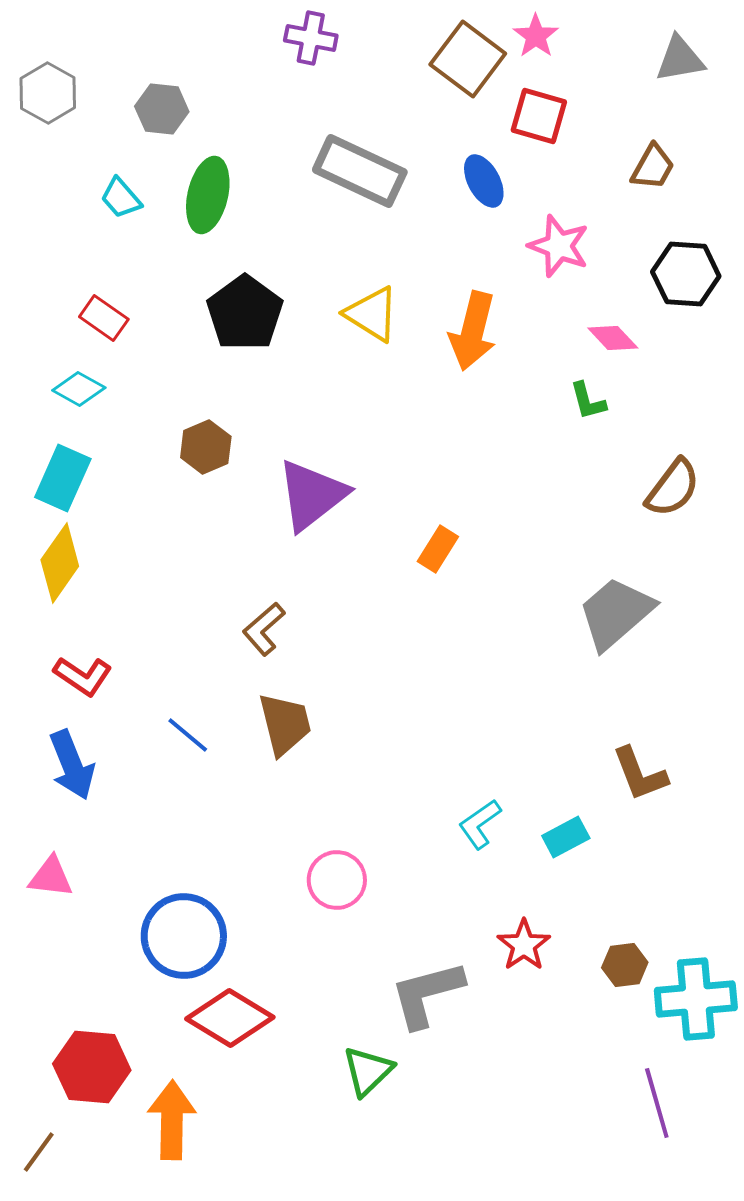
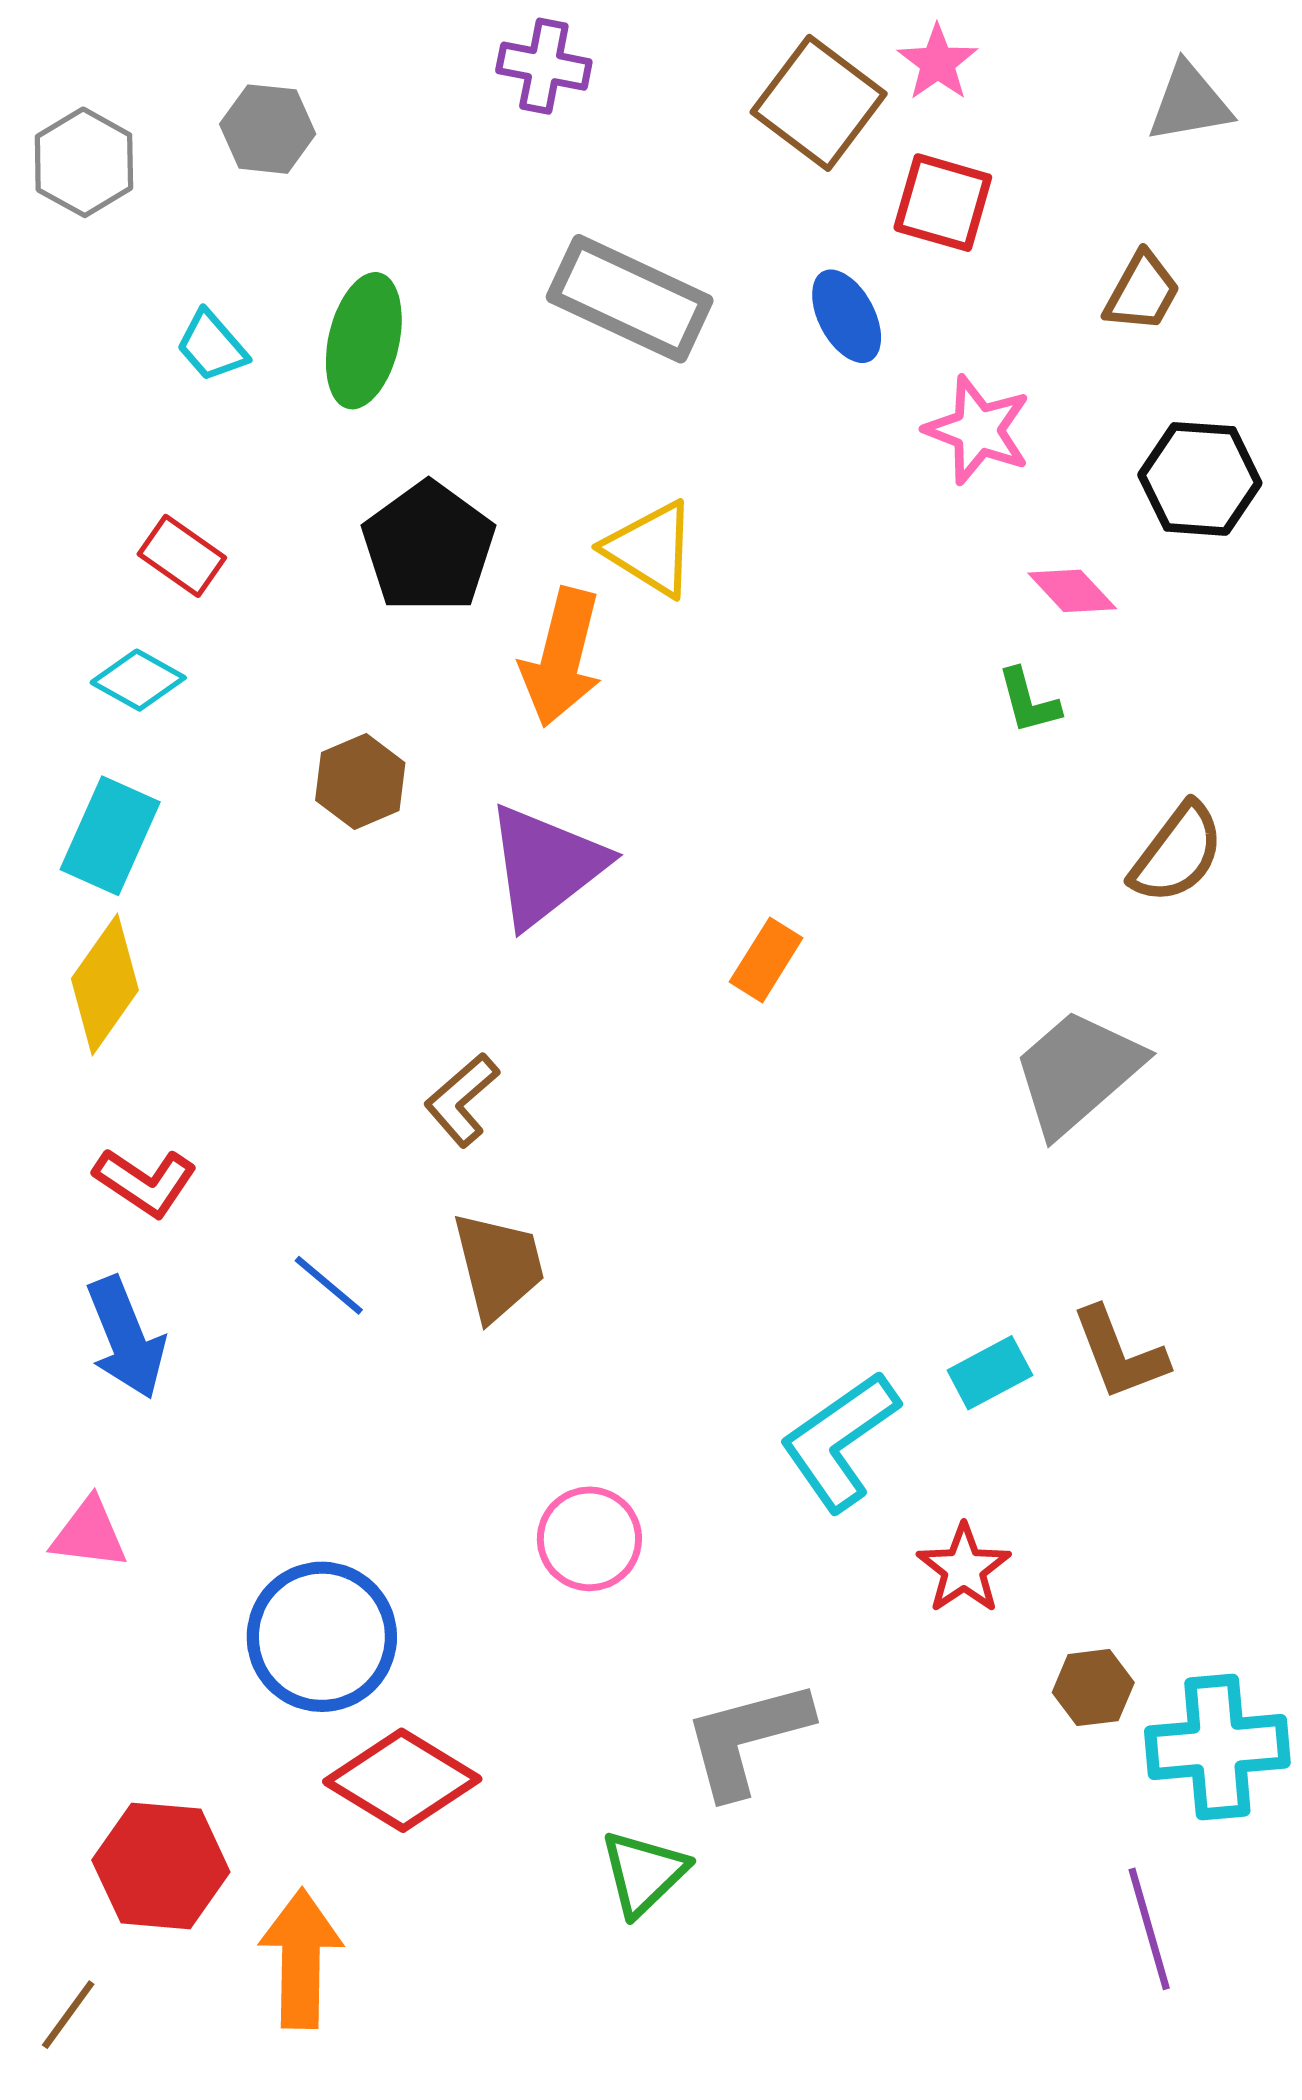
gray hexagon: (162, 109) -> (268, 129), moved
orange arrow: (473, 331) -> (561, 657), moved
cyan L-shape: (480, 824) -> (840, 1441), size x1.6
cyan rectangle: (566, 837) -> (990, 1373), moved
red star: (524, 945) -> (964, 1569), moved

